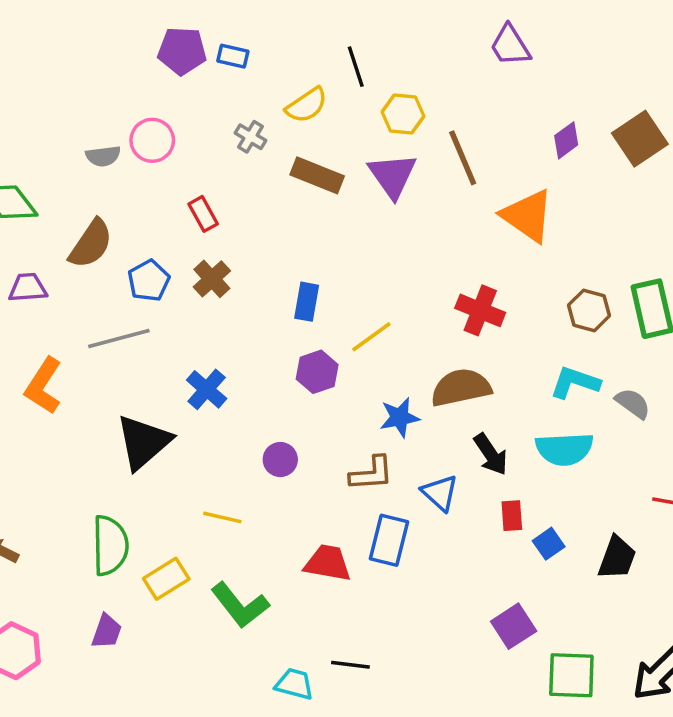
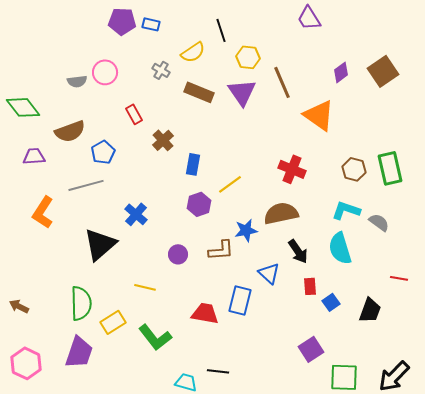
brown semicircle: (91, 244) -> (70, 131), turned 36
brown cross: (212, 279) -> (163, 140), moved
cyan semicircle: (564, 449) -> (340, 248), turned 76
brown L-shape: (371, 474) -> (221, 250), moved
purple trapezoid: (107, 631) -> (79, 352), size x1.6

